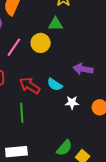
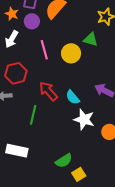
pink line: (14, 47) -> (44, 50), turned -66
white star: (72, 103) -> (84, 119), size x1.5

